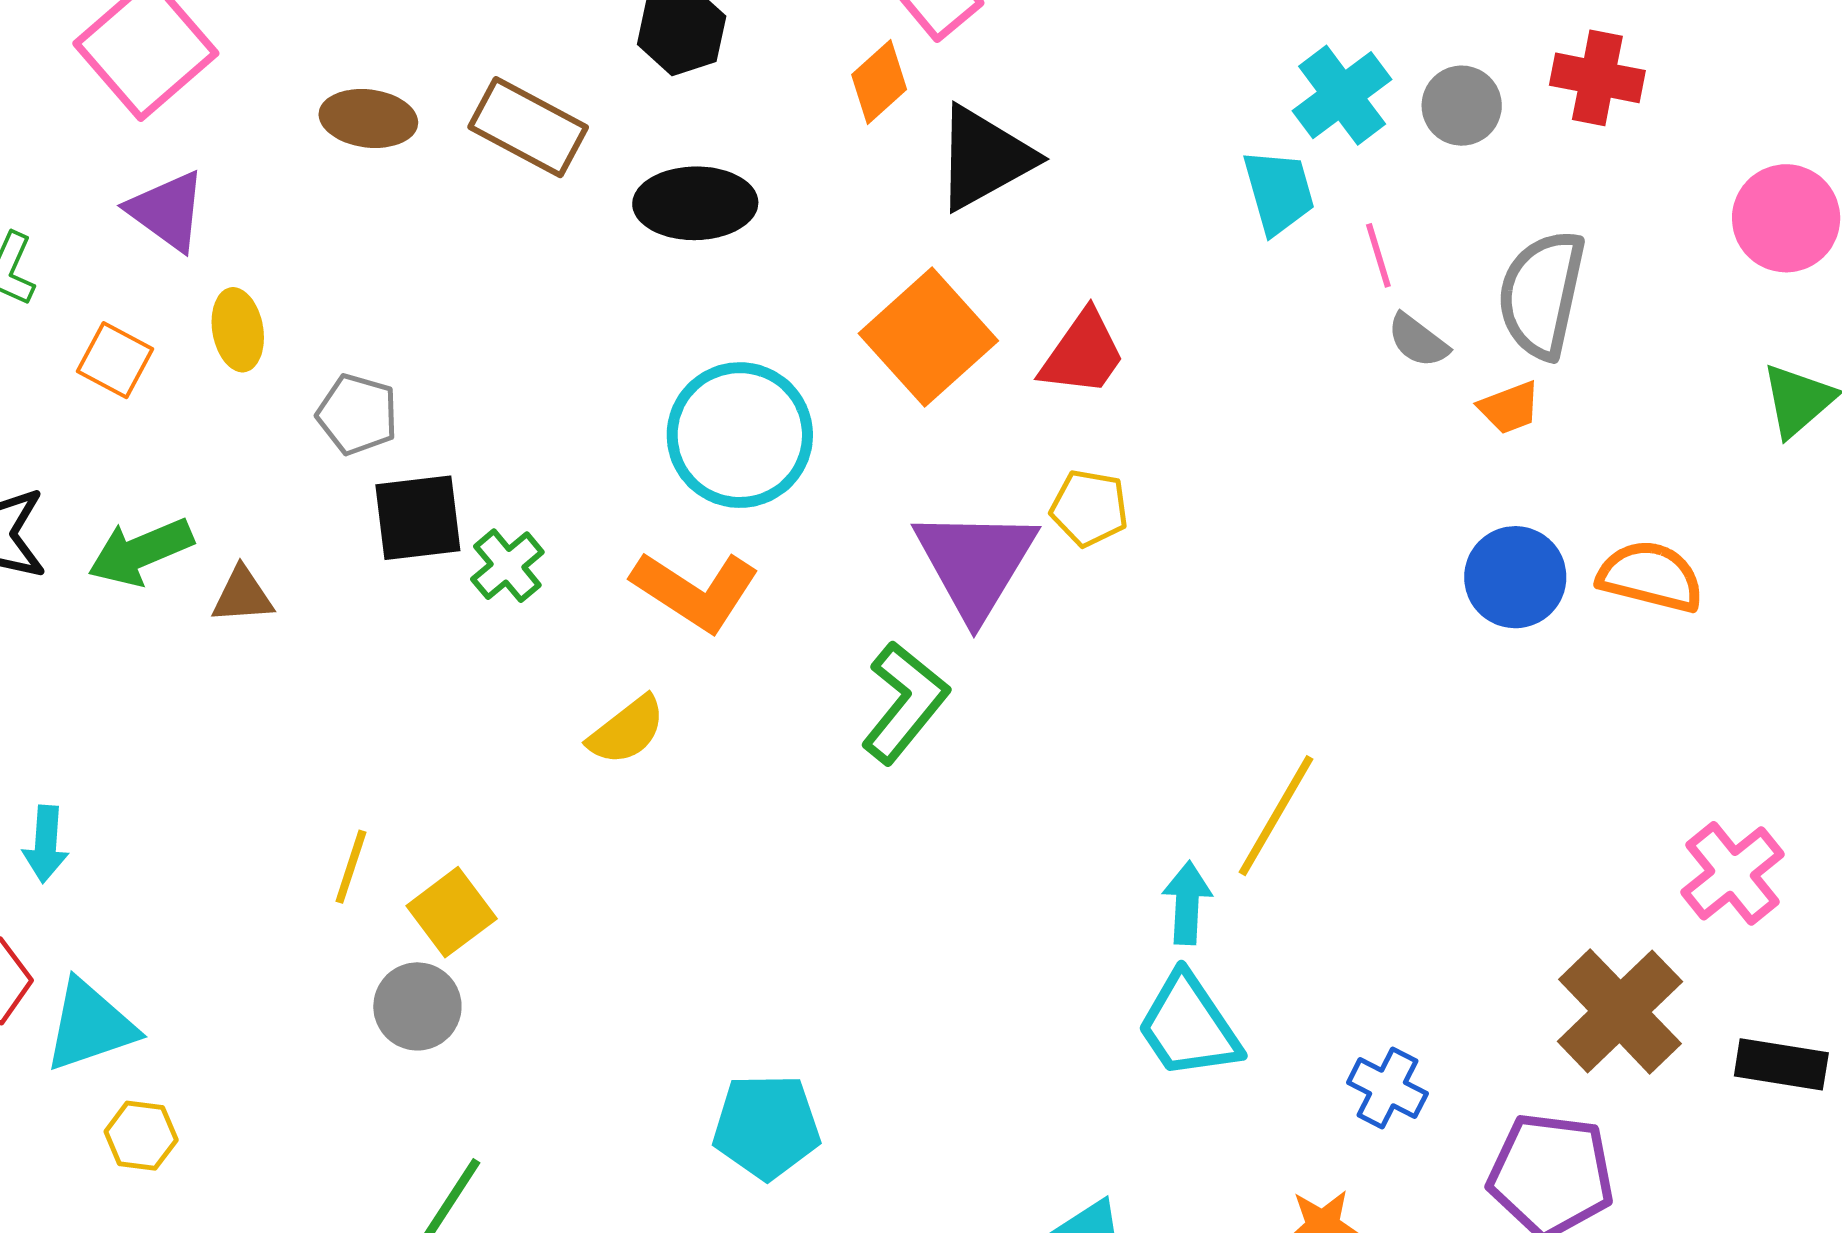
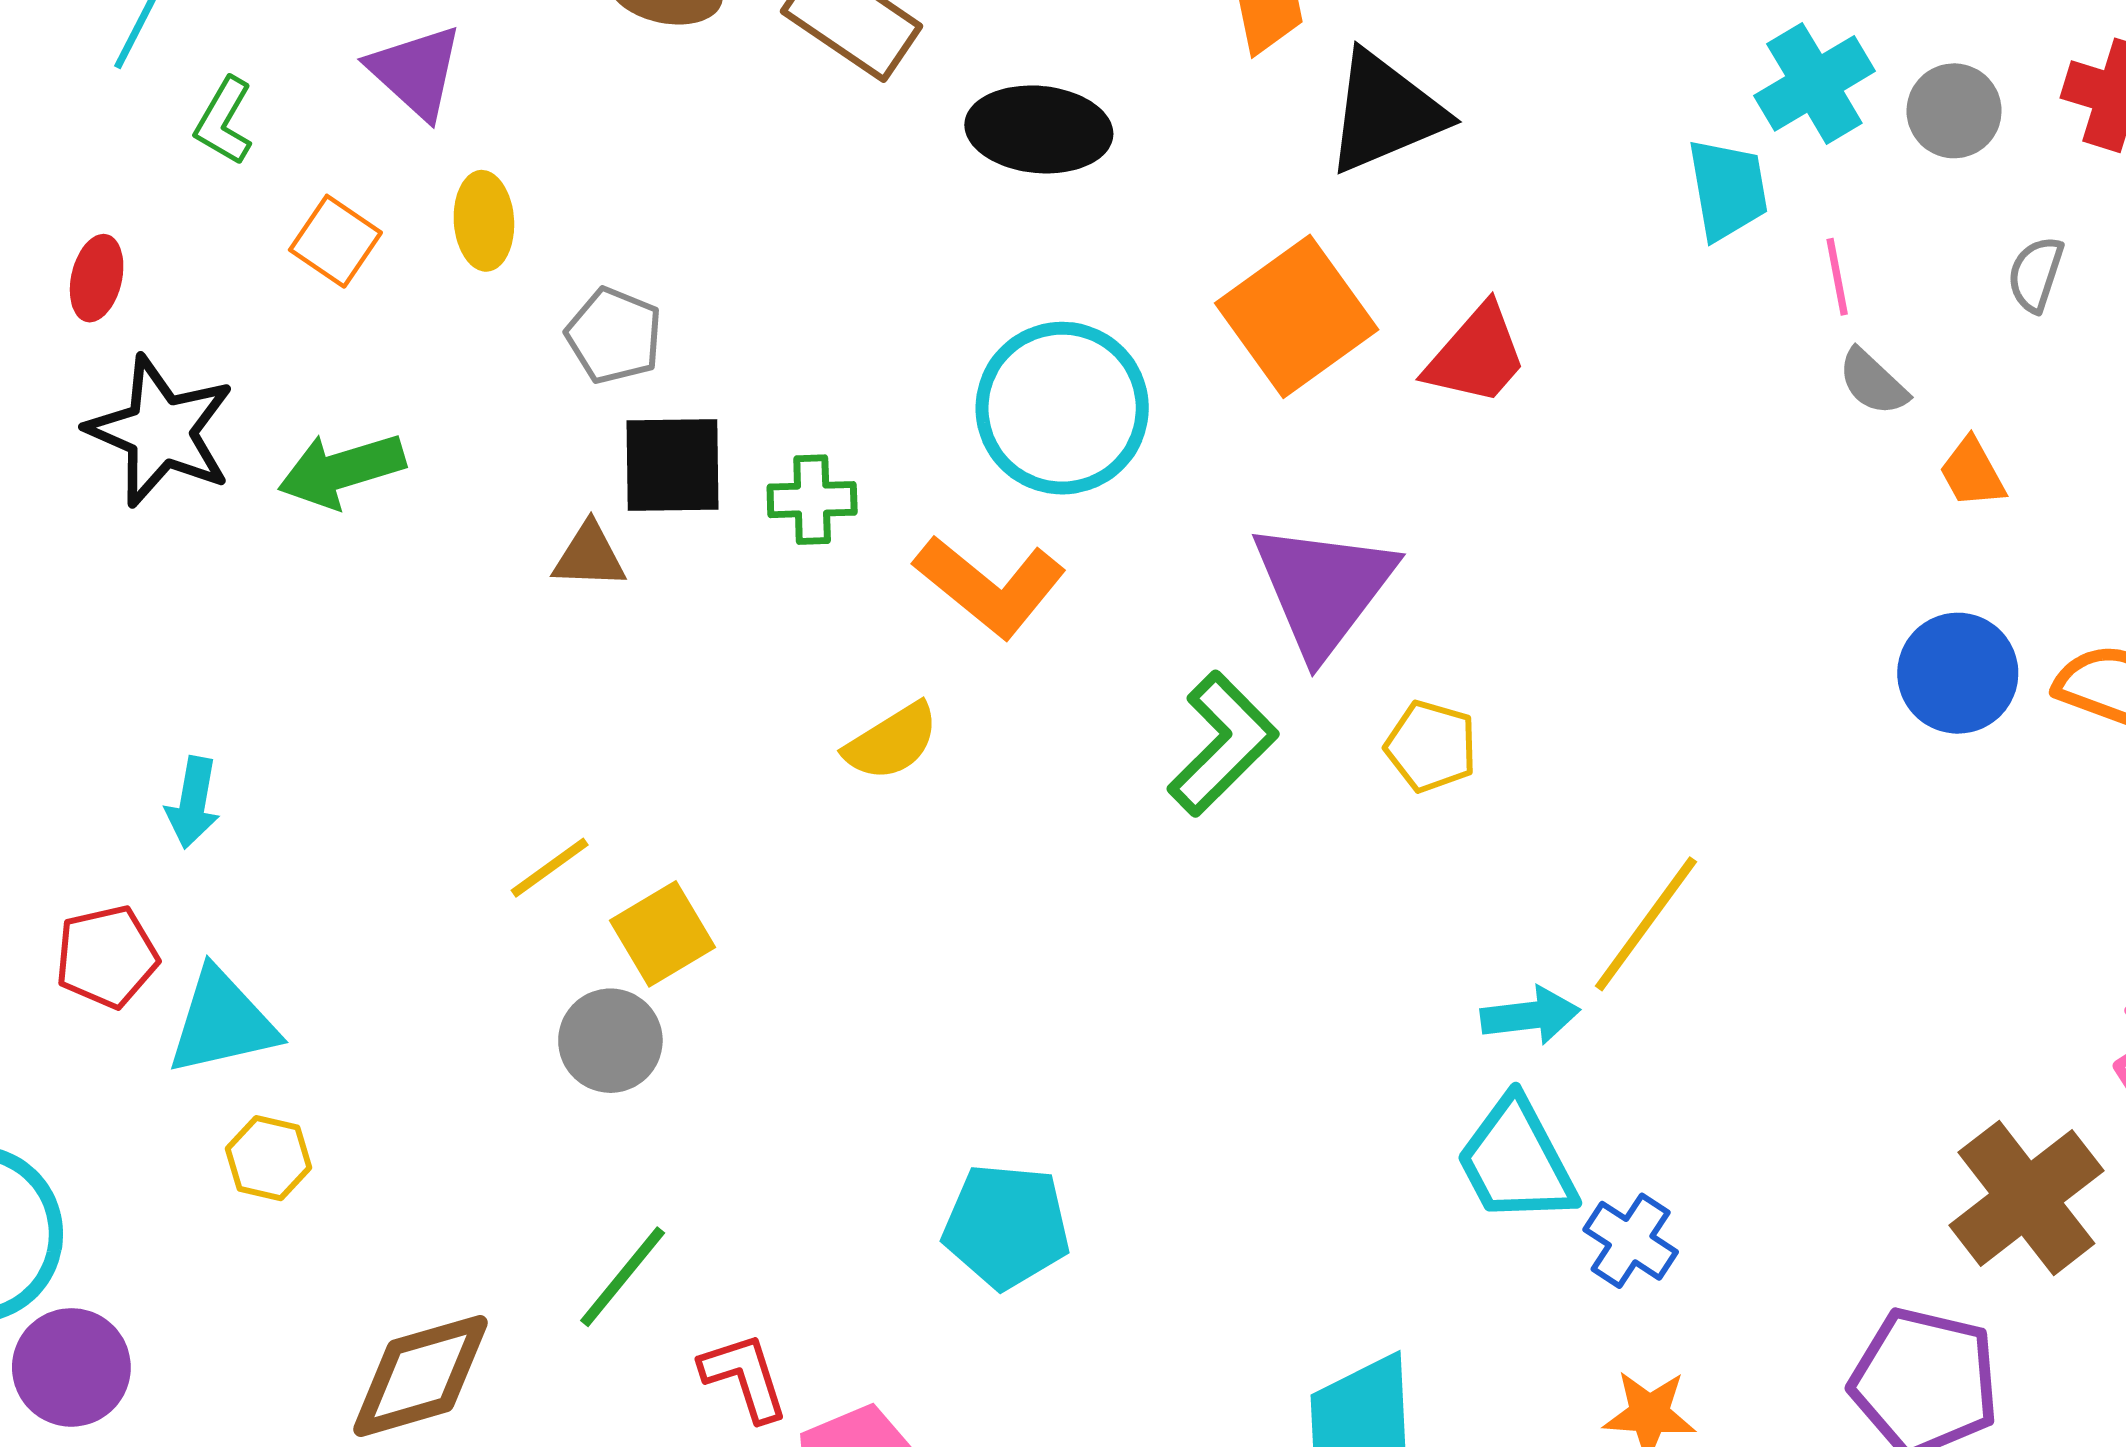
gray semicircle: (1542, 294) -> (2036, 274), moved, size x0.5
orange trapezoid: (1509, 408) -> (1972, 473), turned 76
yellow pentagon: (1089, 508) -> (1431, 746), moved
green cross: (507, 566) -> (812, 500), moved, turned 32
brown triangle: (242, 595) -> (589, 556), moved
yellow line: (351, 867) -> (550, 868), turned 30
cyan arrow: (1187, 903) -> (1530, 1016), turned 74
blue cross: (1387, 1088) -> (1631, 1241), moved

